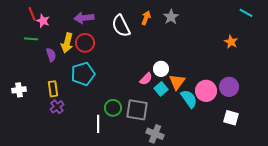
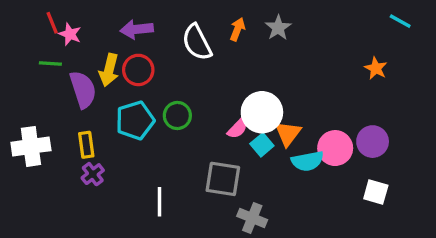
purple semicircle: (51, 55) -> (83, 89), size x1.6
white circle: (161, 69) -> (262, 112), size x1.6
white cross: (19, 90) -> (31, 146), size x1.6
cyan semicircle: (189, 99) -> (307, 161), turned 114
green circle: (113, 108) -> (177, 116), moved

